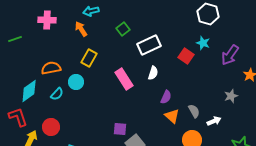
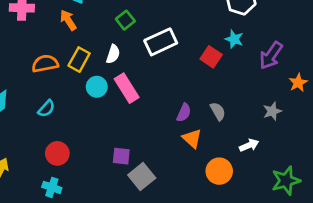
orange semicircle: (51, 68) -> (45, 64), moved
white semicircle: (153, 73) -> (113, 54), moved
cyan circle: (76, 82) -> (97, 87), moved
cyan semicircle: (57, 94) -> (46, 109), moved
gray semicircle: (194, 111) -> (218, 111), moved
red circle: (51, 127) -> (57, 153), moved

